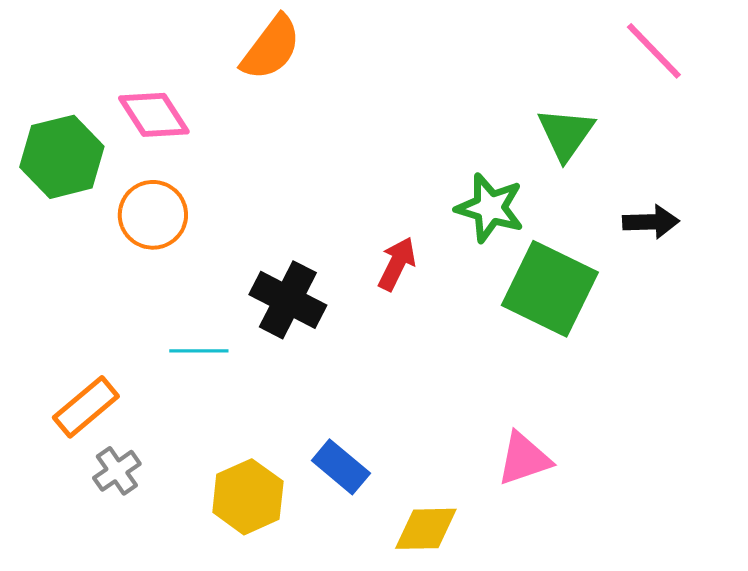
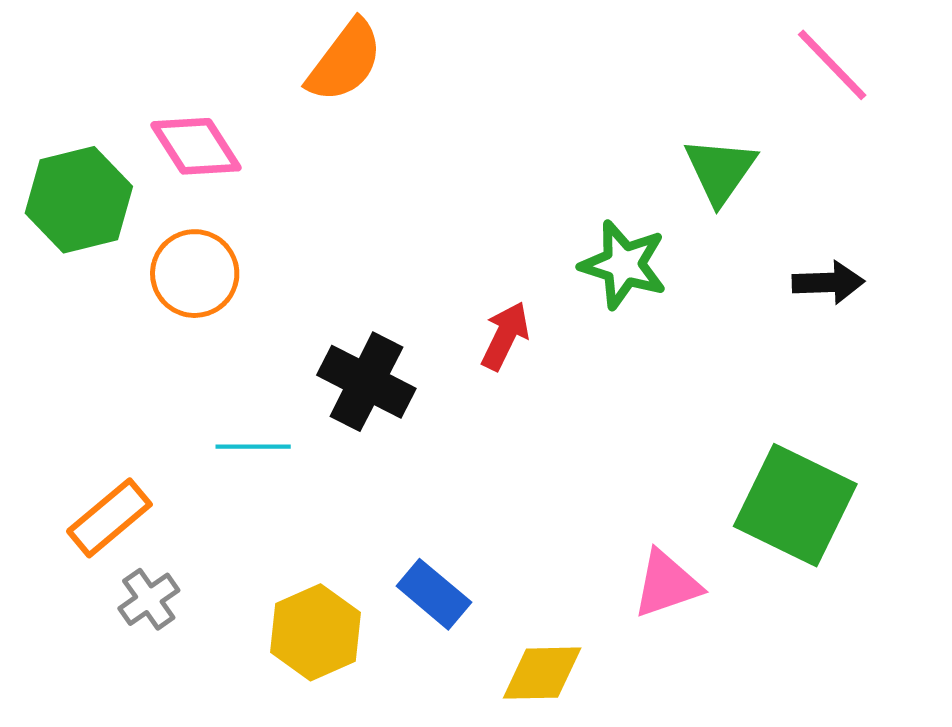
green square: (550, 289) -> (795, 505), moved

